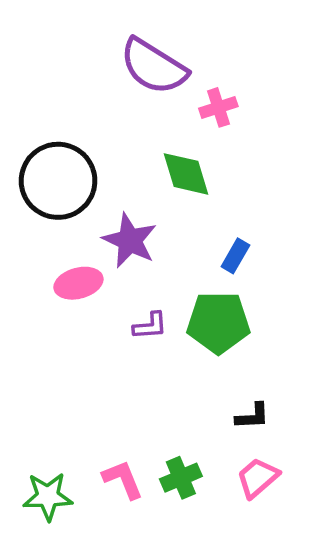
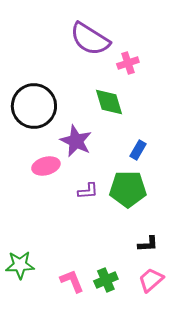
green star: (48, 496) -> (20, 265), moved

